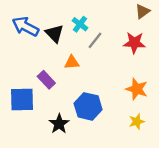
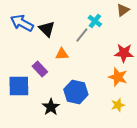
cyan cross: (80, 24) -> (95, 21), moved
red star: (134, 43) -> (124, 53), moved

